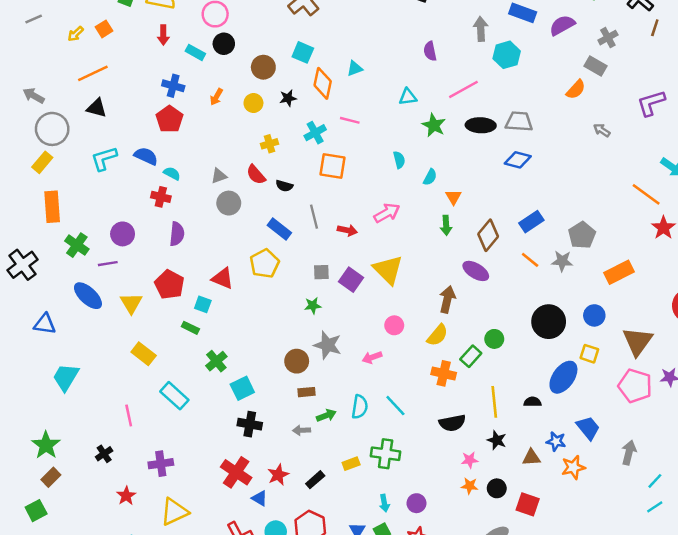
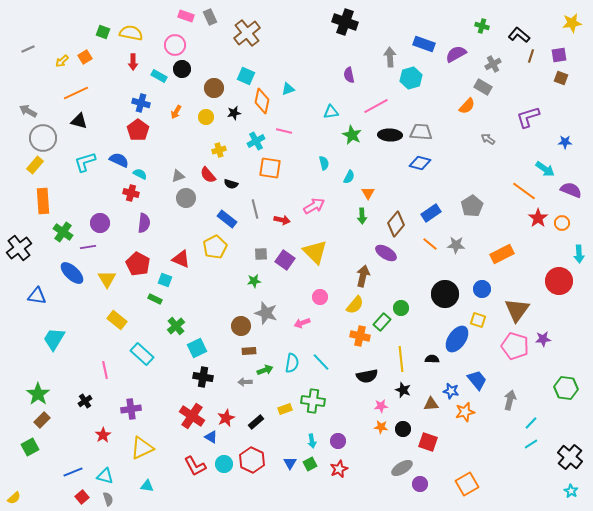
gray pentagon: (582, 235) -> (472, 206), moved

